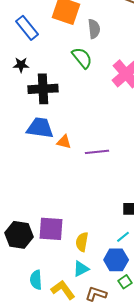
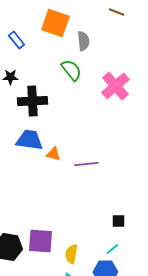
blue rectangle: (27, 28) -> (16, 40), size x0.7

